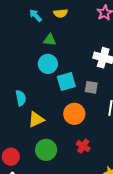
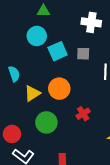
green triangle: (50, 40) -> (43, 11), moved
orange circle: (74, 114) -> (59, 89), moved
red cross: (83, 146) -> (83, 114), turned 32

